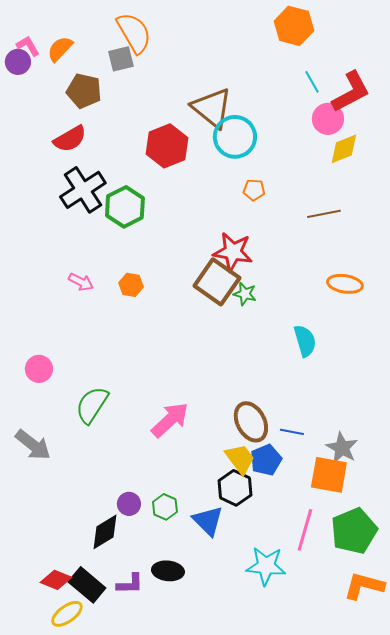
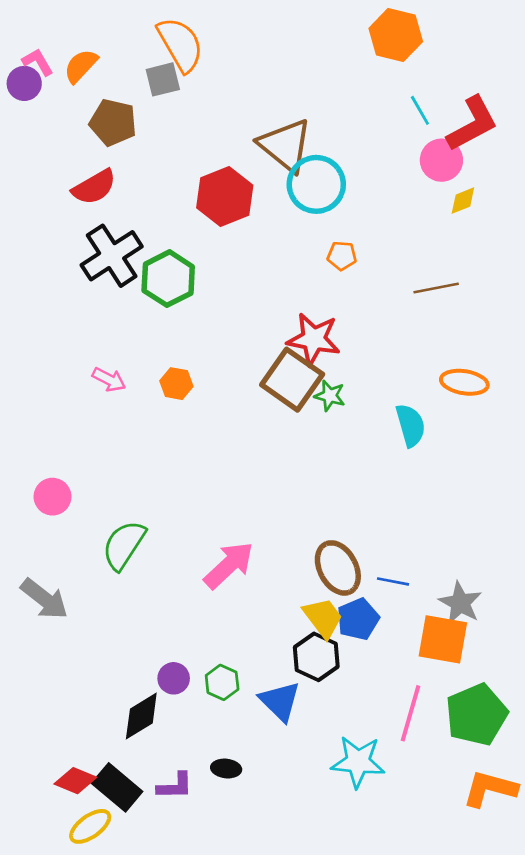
yellow diamond: (344, 149) -> (463, 201), size x0.7
cyan semicircle: (305, 341) -> (410, 425), moved
black ellipse: (168, 571) -> (226, 769), size x0.7

